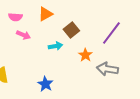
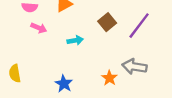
brown square: (71, 30) -> (107, 22), moved
orange star: (85, 55) -> (109, 78), moved

